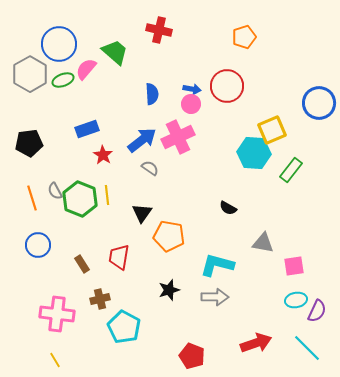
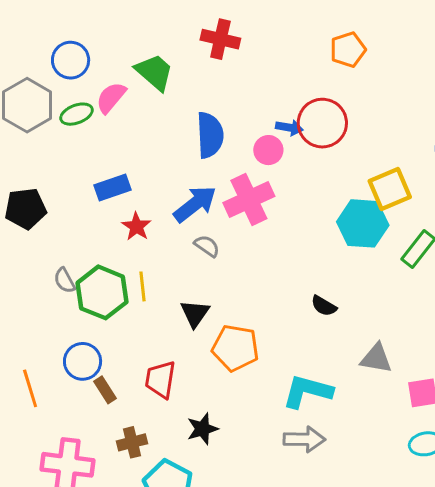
blue circle: (59, 44) -> (71, 60), size x0.7
blue arrow: (192, 89) -> (289, 128), moved
blue semicircle: (152, 94) -> (210, 135), size x1.4
orange line: (32, 198) -> (30, 388), moved
blue circle: (38, 245) -> (83, 361), moved
black star: (169, 290) -> (202, 429), moved

